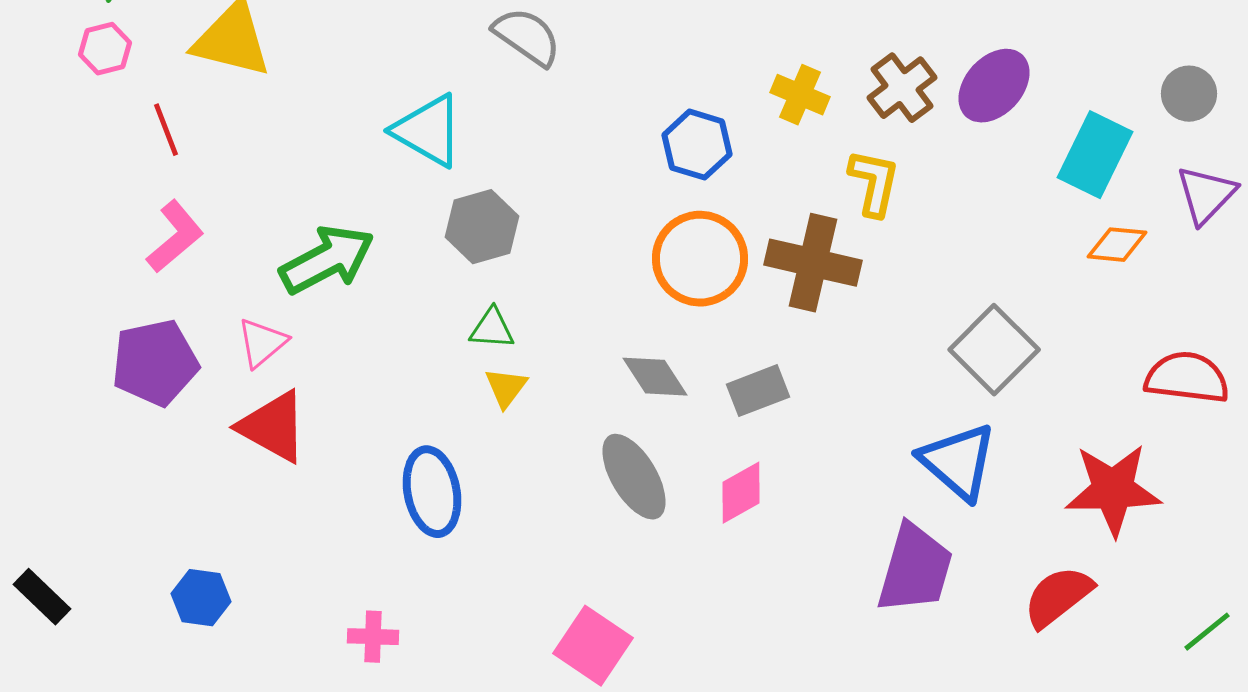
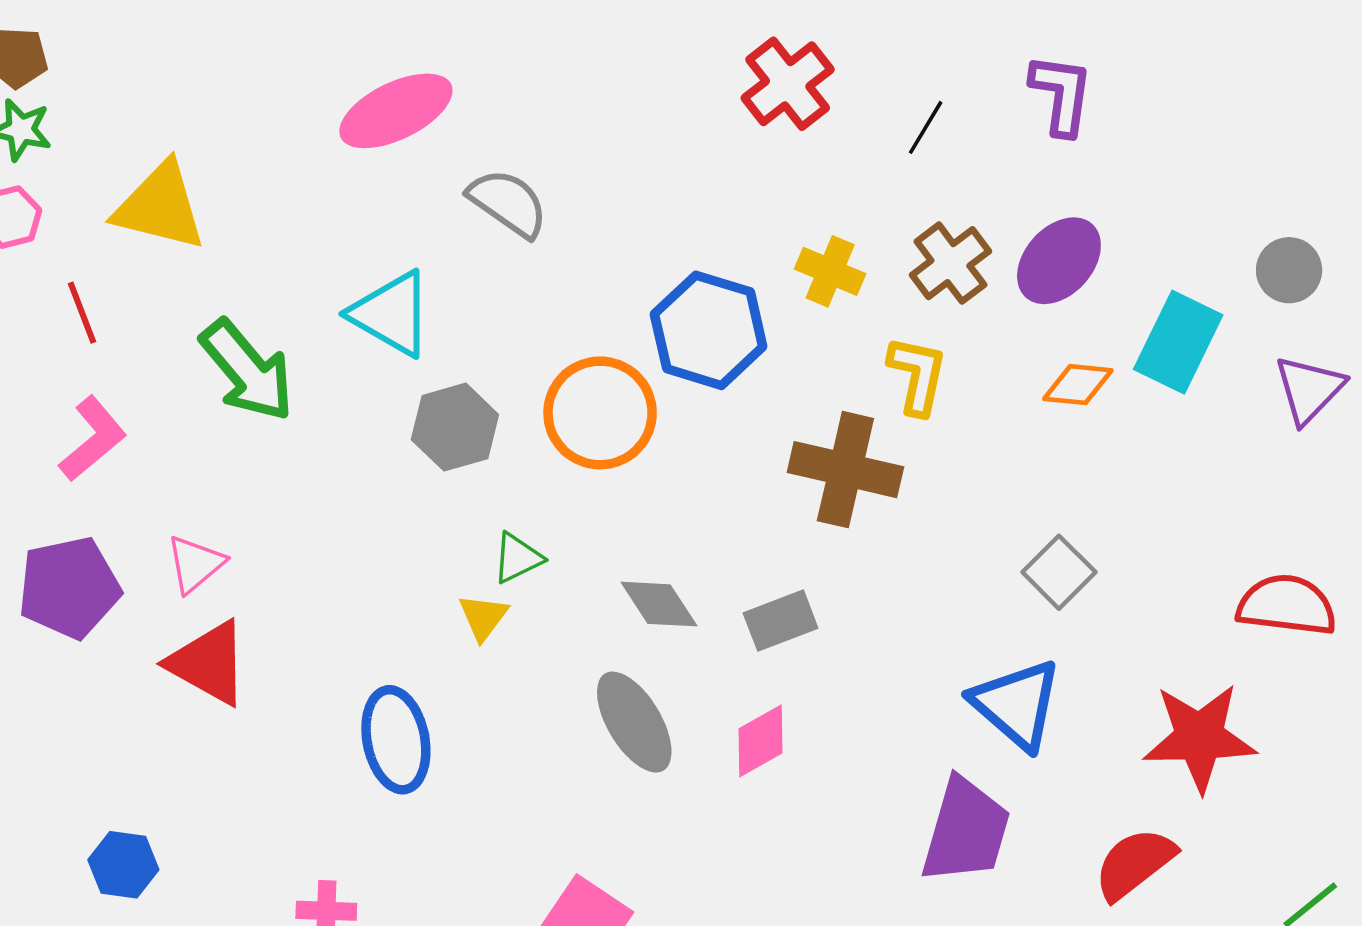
blue hexagon: (697, 145) -> (709, 330), size x1.4
orange diamond: (1117, 245) -> (1078, 385), moved
orange circle: (700, 259) -> (600, 413), moved
green arrow: (327, 260) -> (247, 370), moved, turned 78
green triangle: (492, 329) -> (517, 558), moved, turned -30
gray square: (994, 350) -> (1059, 572), size x0.7

